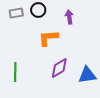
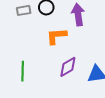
purple arrow: (69, 17) -> (78, 15), size x1.5

